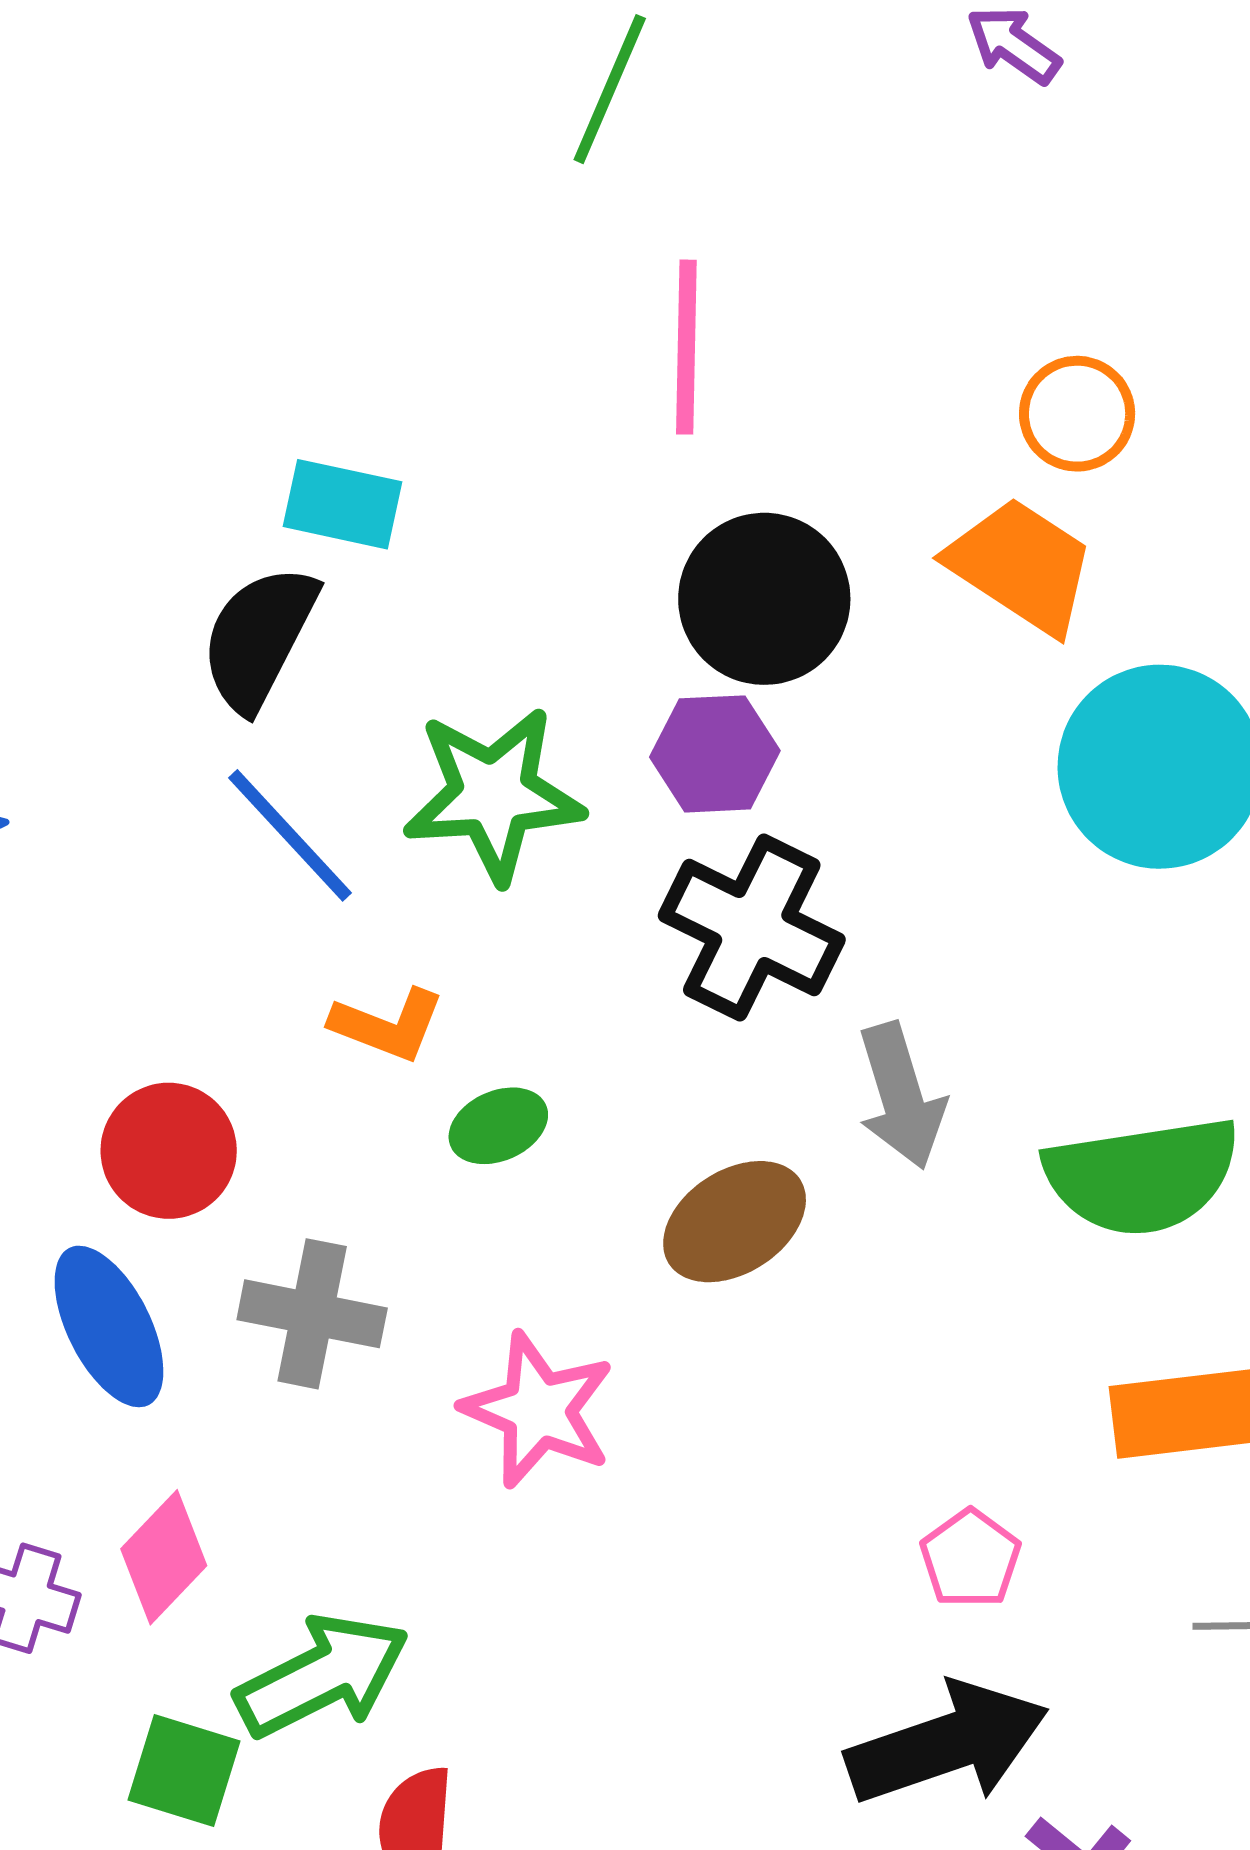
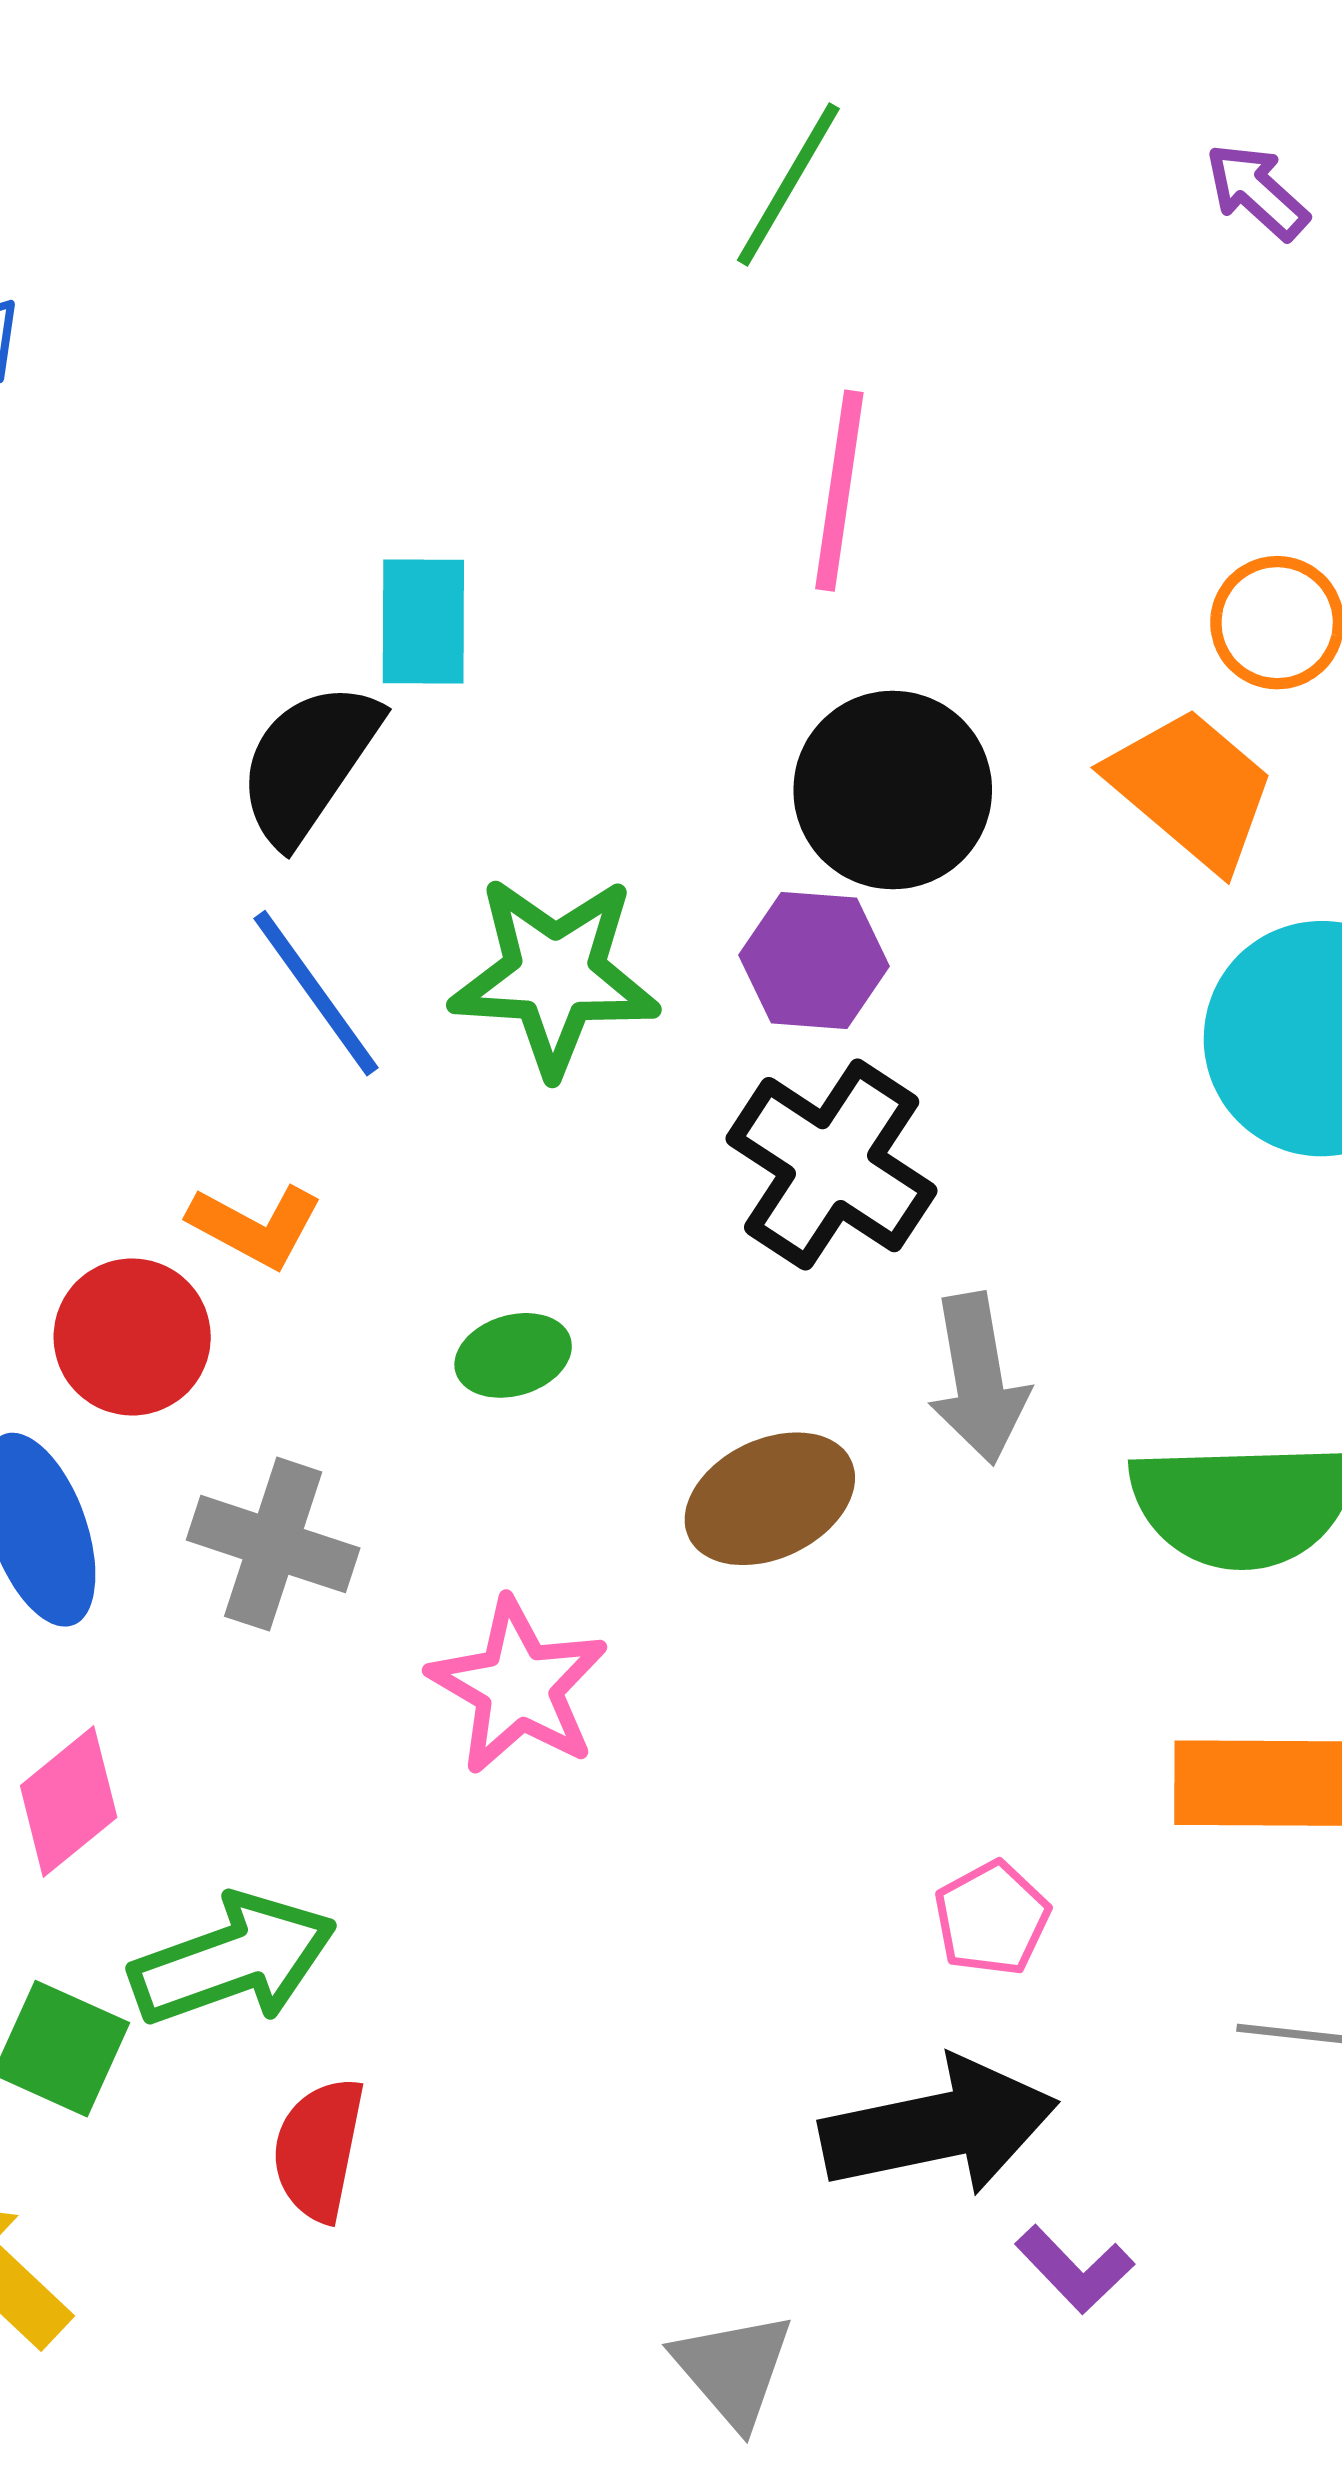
cyan rectangle: (343, 504) -> (423, 622), turned 71
orange L-shape: (388, 1025) -> (255, 1226), moved

